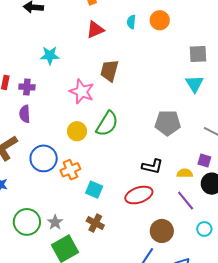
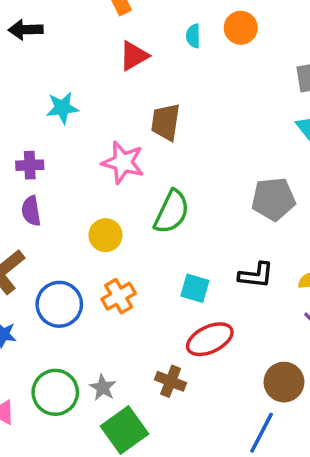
yellow circle: (77, 131) -> (105, 235), moved
blue circle: (44, 158) -> (59, 304), moved
cyan square: (94, 190) -> (195, 288), moved
red ellipse: (139, 195) -> (210, 339), moved

